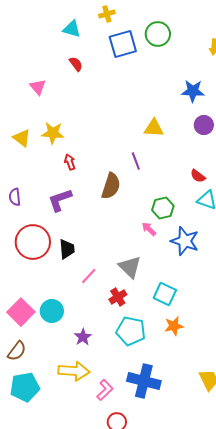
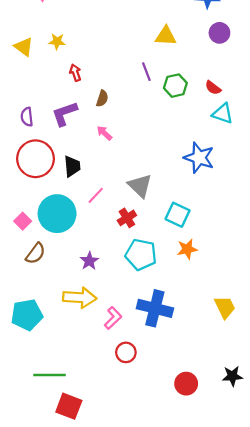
yellow star: (53, 133) -> (57, 41), size x0.7
brown semicircle: (111, 186) -> (102, 98), moved, size x0.6
purple semicircle: (15, 197) -> (27, 117), moved
green hexagon: (163, 208) -> (175, 86), moved
pink arrow: (149, 229) -> (104, 133), moved
cyan circle: (52, 311) -> (57, 214), moved, size x1.5
pink square: (21, 312) -> (23, 221), moved, size x0.6
brown semicircle: (17, 351) -> (36, 253), moved

